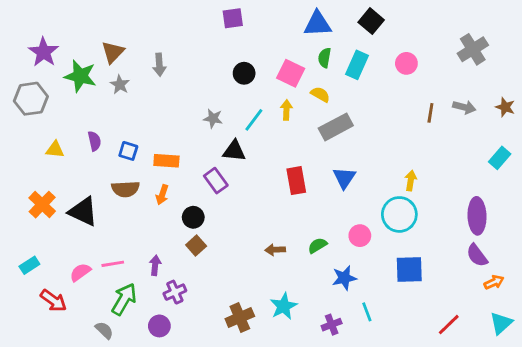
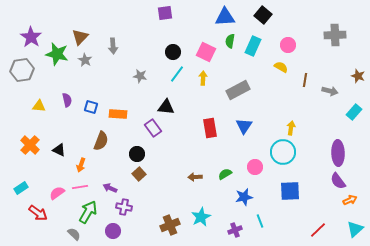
gray cross: (473, 49) -> (335, 35), turned 30
yellow semicircle: (320, 94) -> (281, 67), moved
gray arrow: (464, 107) -> (330, 91), moved
gray star: (213, 118) -> (140, 76), moved
cyan line: (254, 120) -> (177, 74), moved
brown semicircle: (125, 189) -> (101, 141), moved, turned -66
orange arrow: (162, 195) -> (81, 165), moved
black triangle: (83, 212) -> (59, 150), size x0.6
purple arrow: (155, 265) -> (110, 188), turned -72
purple cross: (175, 292) -> (124, 207), turned 35

